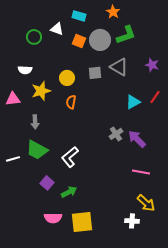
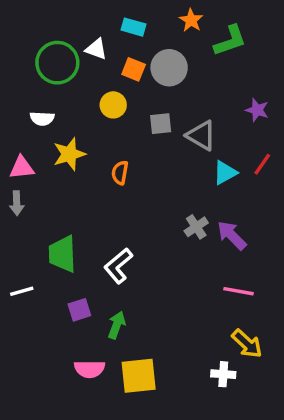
green L-shape: (126, 35) -> (230, 41), moved
green circle: (34, 37) -> (57, 63), size x1.6
gray triangle: (119, 67) -> (201, 135), moved
yellow circle: (67, 78) -> (113, 105), moved
gray arrow: (35, 122) -> (17, 203), moved
green trapezoid: (37, 150) -> (62, 254), turned 60
white line: (13, 159) -> (22, 291), moved
purple square: (47, 183) -> (79, 310), turned 32
green arrow: (69, 192) -> (117, 325), turned -42

